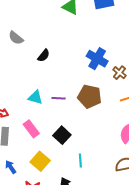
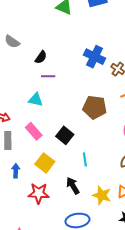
brown pentagon: (90, 96) -> (95, 107), moved
purple line: (59, 98) -> (48, 76), moved
blue arrow: (11, 167) -> (16, 171), turned 40

